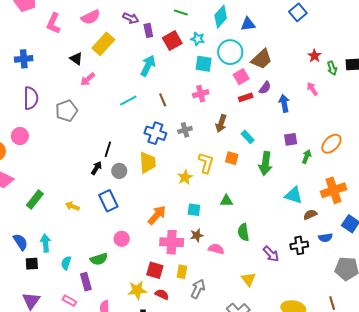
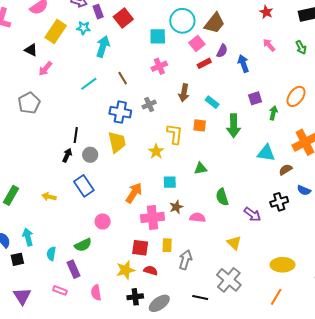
cyan star: (198, 39) -> (84, 28), moved
green arrow: (332, 68) -> (301, 47), moved
blue semicircle: (325, 238) -> (304, 190), turned 40

